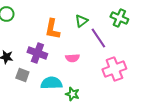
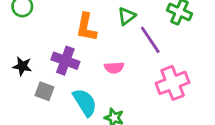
cyan semicircle: (51, 83) -> (85, 102), turned 60

